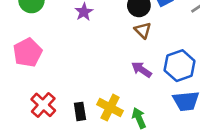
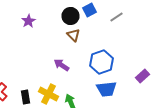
purple arrow: (142, 70) -> (62, 65), moved

